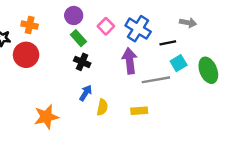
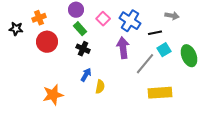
orange cross: (30, 25) -> (39, 18), turned -32
red circle: (26, 55) -> (47, 42), moved
gray line: (156, 80) -> (145, 64), turned -40
yellow rectangle: (139, 111) -> (160, 93), moved, size x1.6

